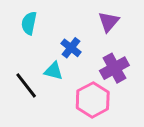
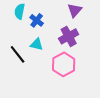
blue cross: (71, 48) -> (37, 20), moved
purple cross: (114, 68) -> (69, 36), moved

